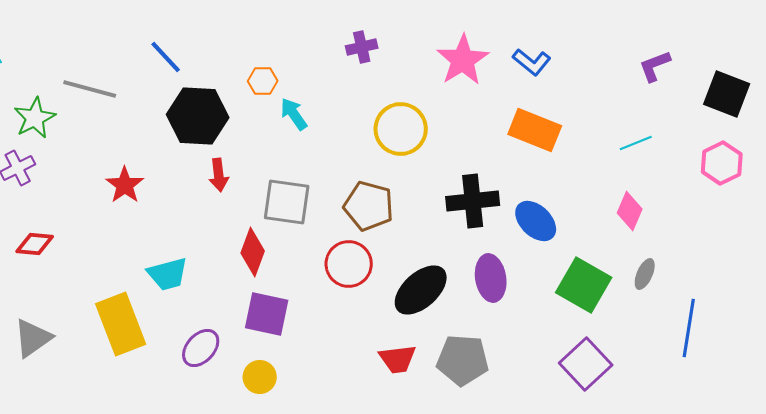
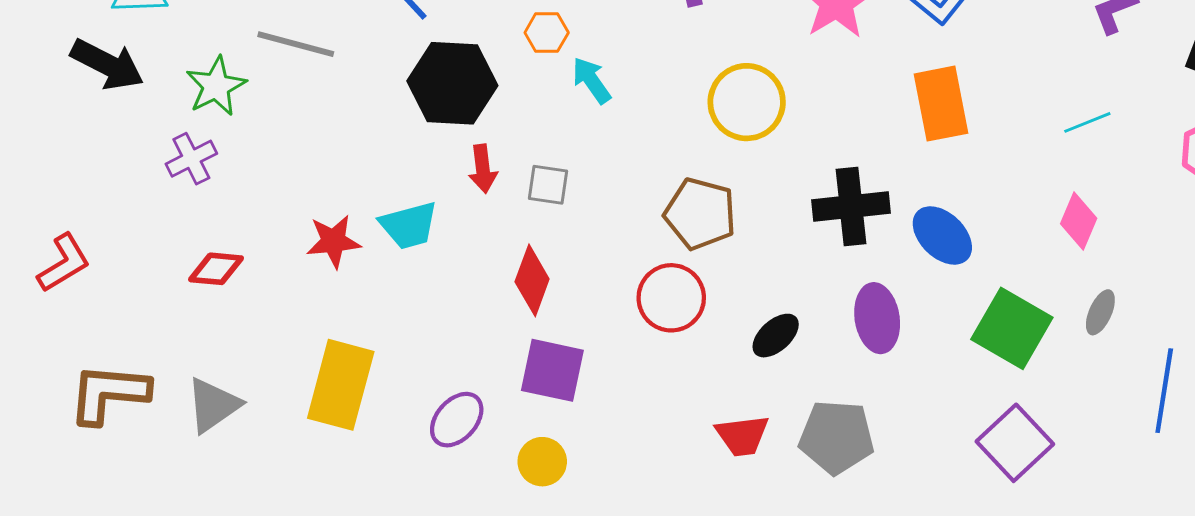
orange rectangle: (535, 130) -> (941, 104), turned 57
red star: (125, 185) -> (333, 241), moved, turned 30
gray square: (287, 202) -> (548, 185), moved, size x0.6
cyan trapezoid: (168, 274) -> (409, 225), moved
black ellipse: (421, 290) -> (776, 336), size x0.6
yellow rectangle: (121, 324) -> (341, 385), turned 36

